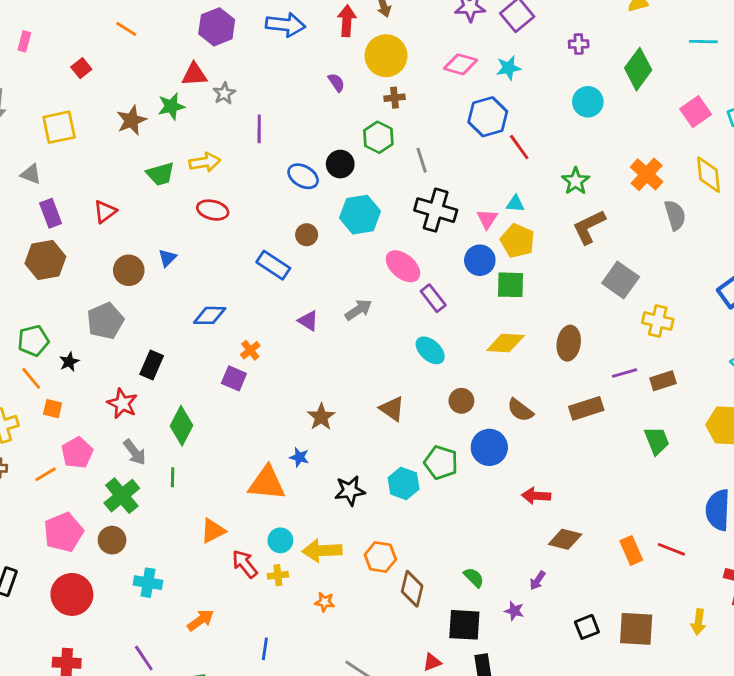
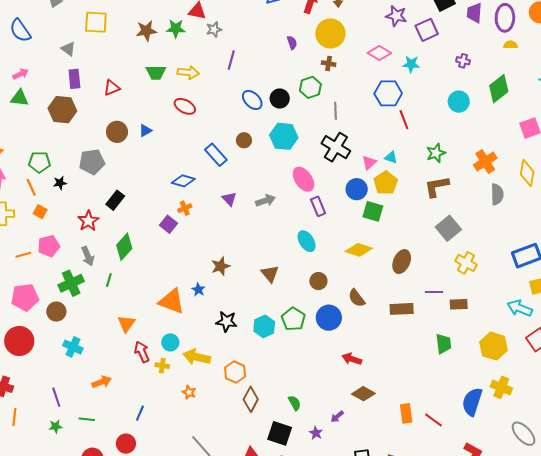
blue diamond: (210, 315) -> (183, 181), moved
orange triangle: (213, 531) -> (126, 324), turned -42

